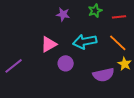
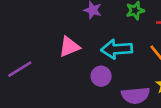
purple circle: (66, 63) -> (101, 76), moved

